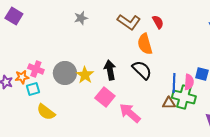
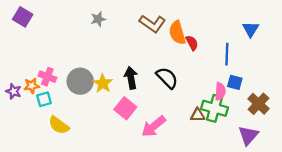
red semicircle: (158, 22) -> (192, 43), moved
orange semicircle: (145, 44) -> (177, 33), moved
blue line: (174, 83) -> (227, 54), moved
pink arrow: (130, 113) -> (154, 126), turned -80

